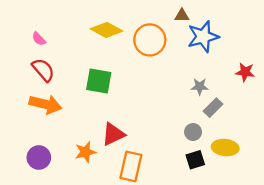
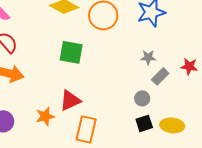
red star: (245, 72) -> (189, 66), moved
green square: (99, 81) -> (71, 52), moved
yellow ellipse: (225, 148) -> (172, 125), moved

